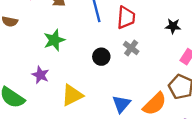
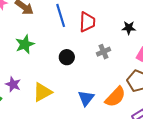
gray cross: (131, 48) -> (103, 52), moved, turned 32
purple star: (40, 75) -> (13, 84), moved

